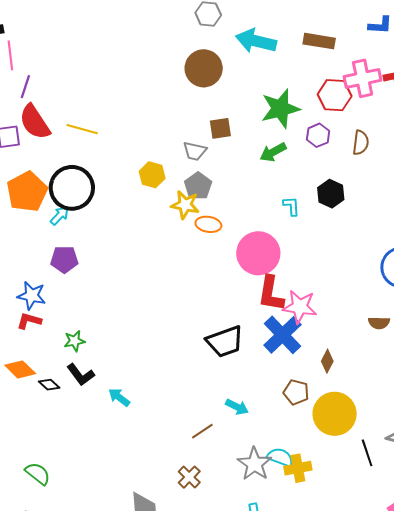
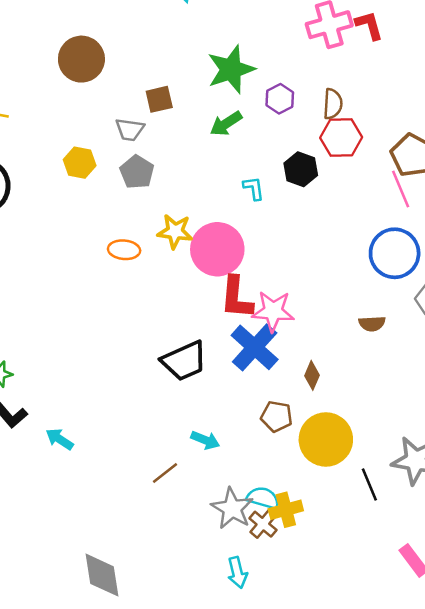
brown circle: (204, 68) -> (81, 59), moved
red hexagon: (335, 95) -> (341, 138), moved
yellow star: (185, 205) -> (175, 231), moved
orange ellipse: (208, 224) -> (124, 250), moved
brown cross: (189, 477) -> (263, 524), moved

